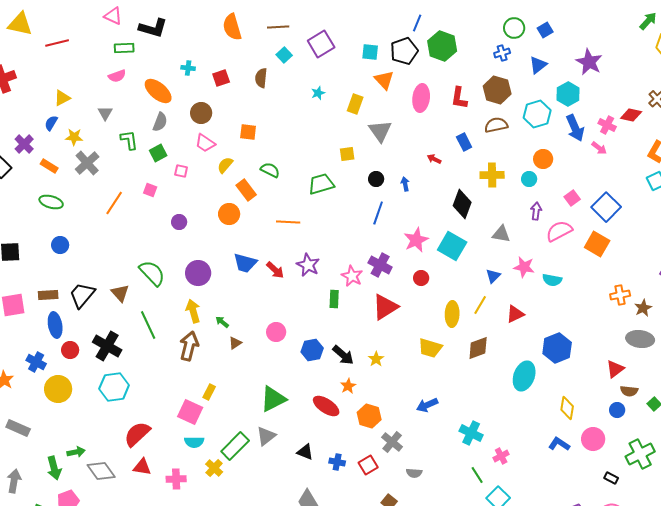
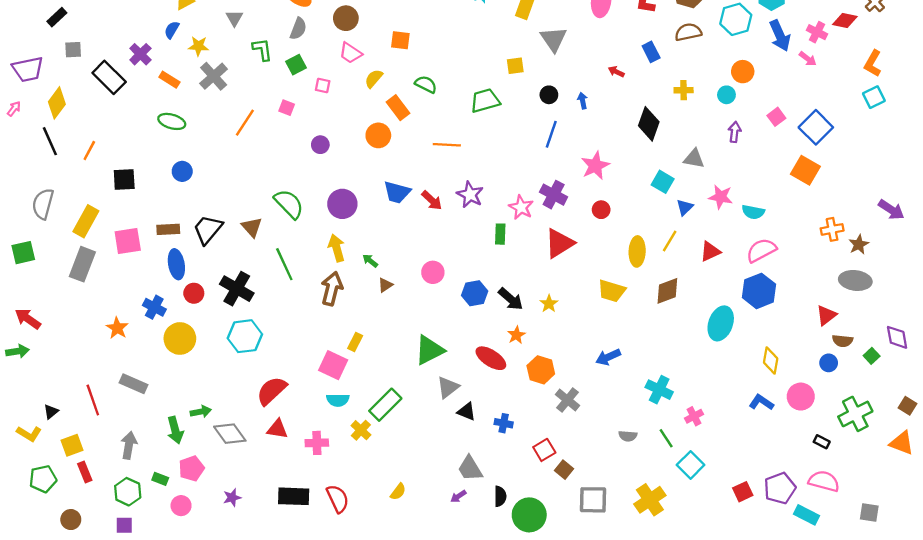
yellow cross: (492, 175) -> (684, 90), size x0.7
pink semicircle: (559, 231) -> (761, 250), moved
cyan square: (452, 246) -> (663, 182), moved, size x0.7
gray triangle: (266, 436) -> (448, 387), moved
red square: (368, 465) -> (544, 450), moved
gray semicircle: (414, 473) -> (628, 436), moved

